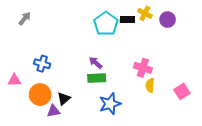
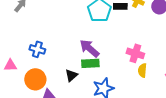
purple arrow: (96, 63) -> (89, 48), size x1.5
black triangle: (64, 99) -> (71, 75), moved

